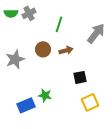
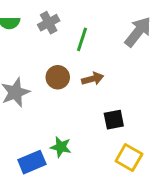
gray cross: (29, 13) -> (49, 23), moved
gray arrow: (96, 33) -> (138, 32), moved
yellow square: (90, 102) -> (129, 158), turned -36

